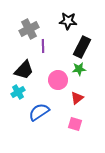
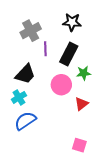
black rectangle: (82, 47) -> (69, 54), moved
blue semicircle: (39, 112) -> (25, 121), moved
pink square: (75, 124) -> (79, 145), moved

